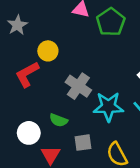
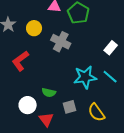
yellow circle: (48, 51) -> (34, 28), moved
gray cross: (78, 86) -> (61, 42), moved

